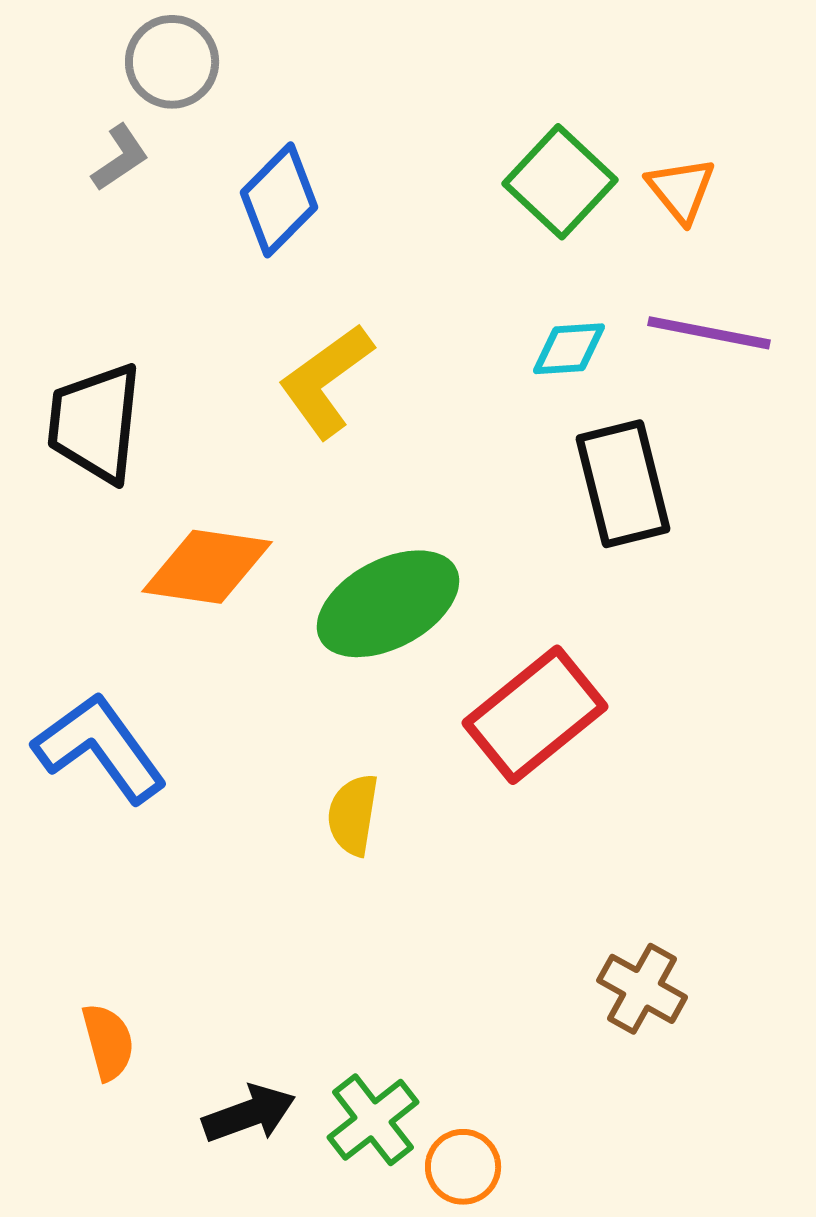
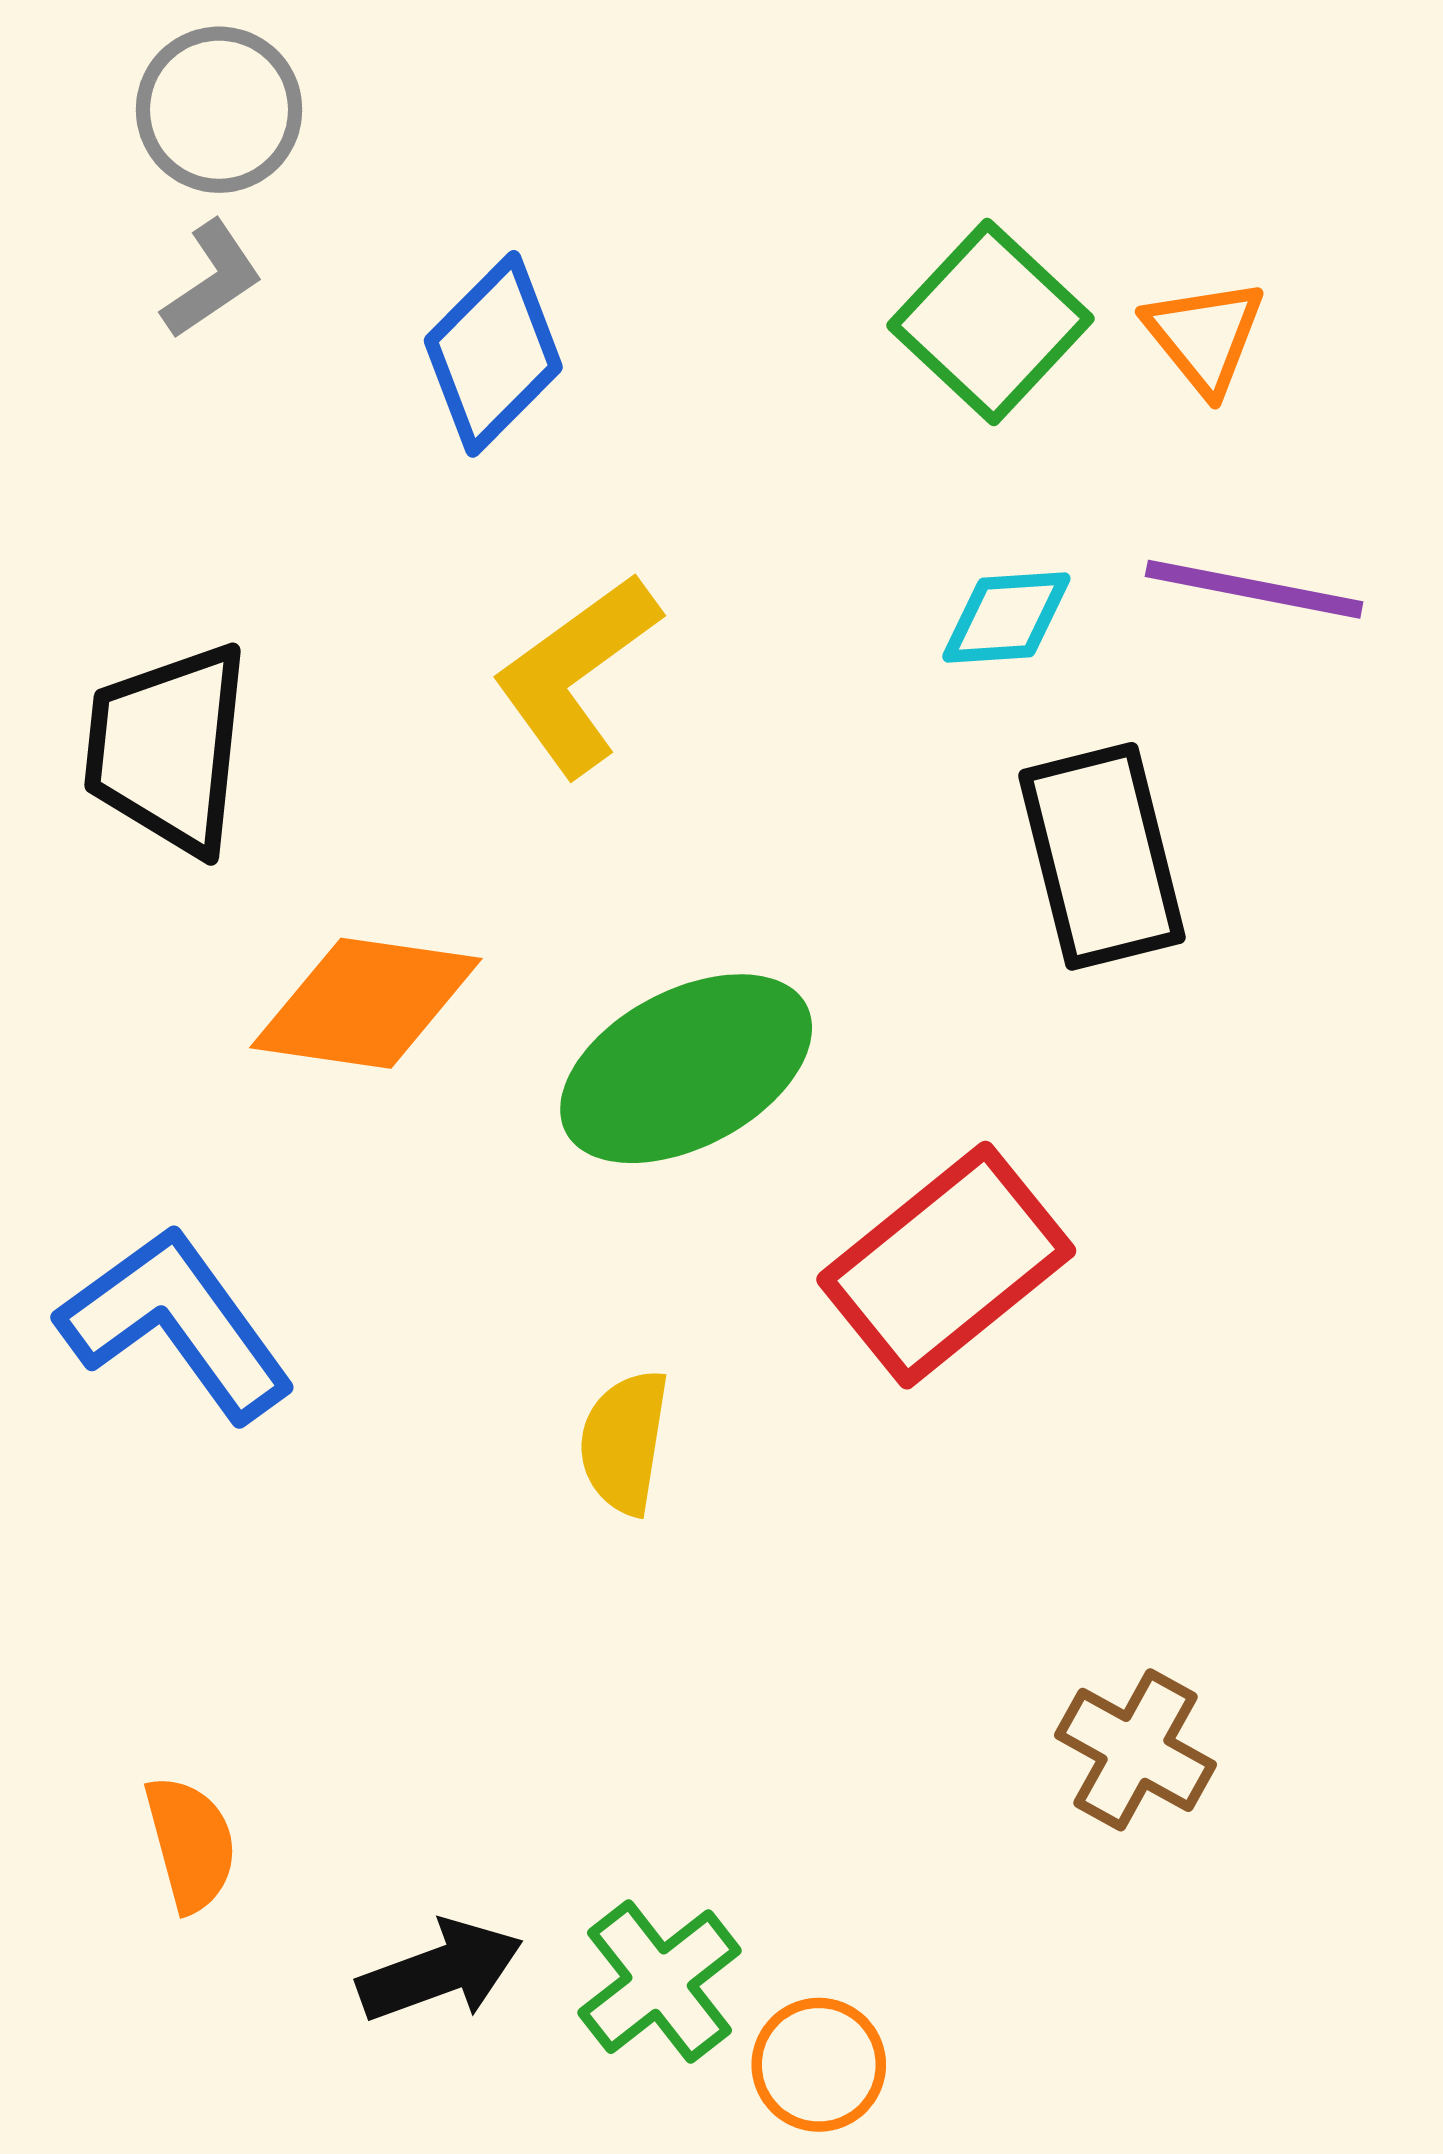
gray circle: (172, 62) -> (219, 110), moved

